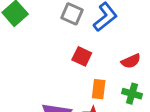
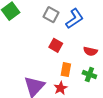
red semicircle: (131, 61) -> (90, 51), turned 32

